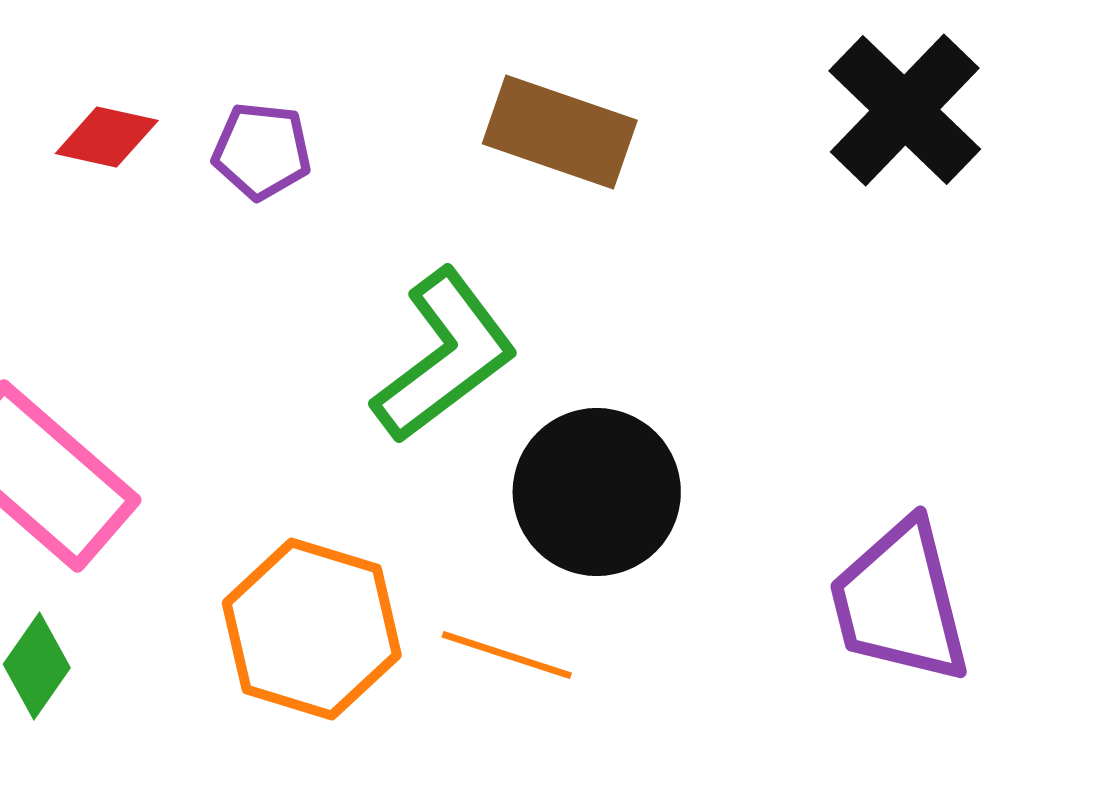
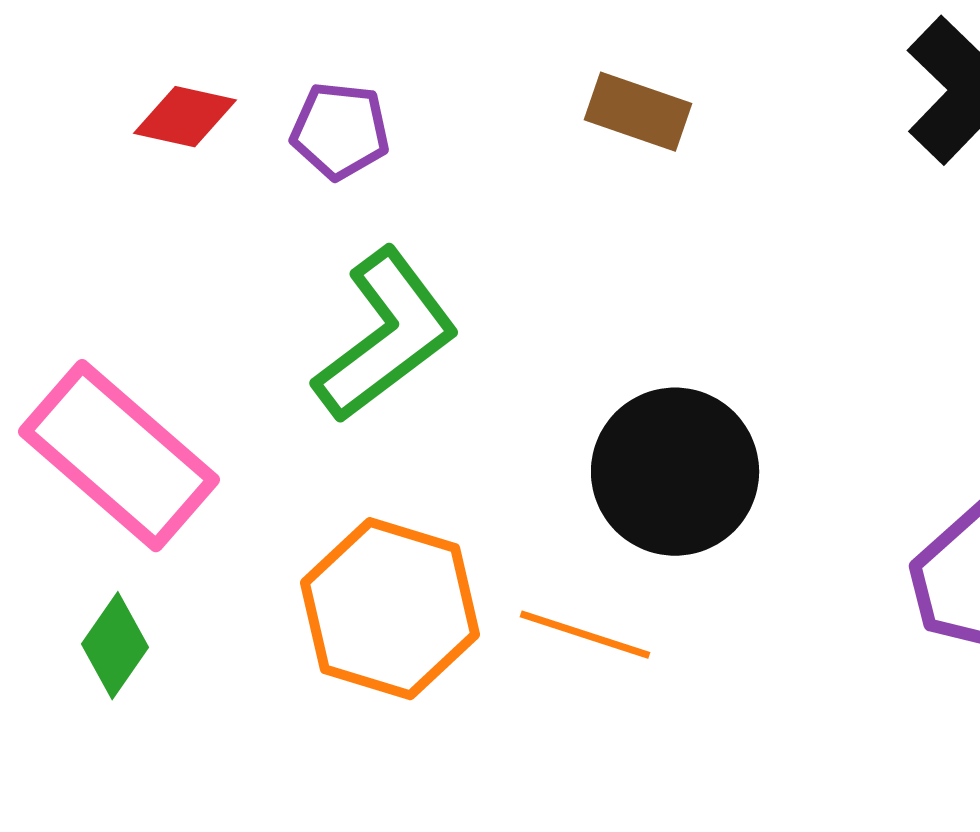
brown rectangle: (560, 132) -> (638, 112), size x0.7
green L-shape: (445, 356) -> (386, 336), moved

